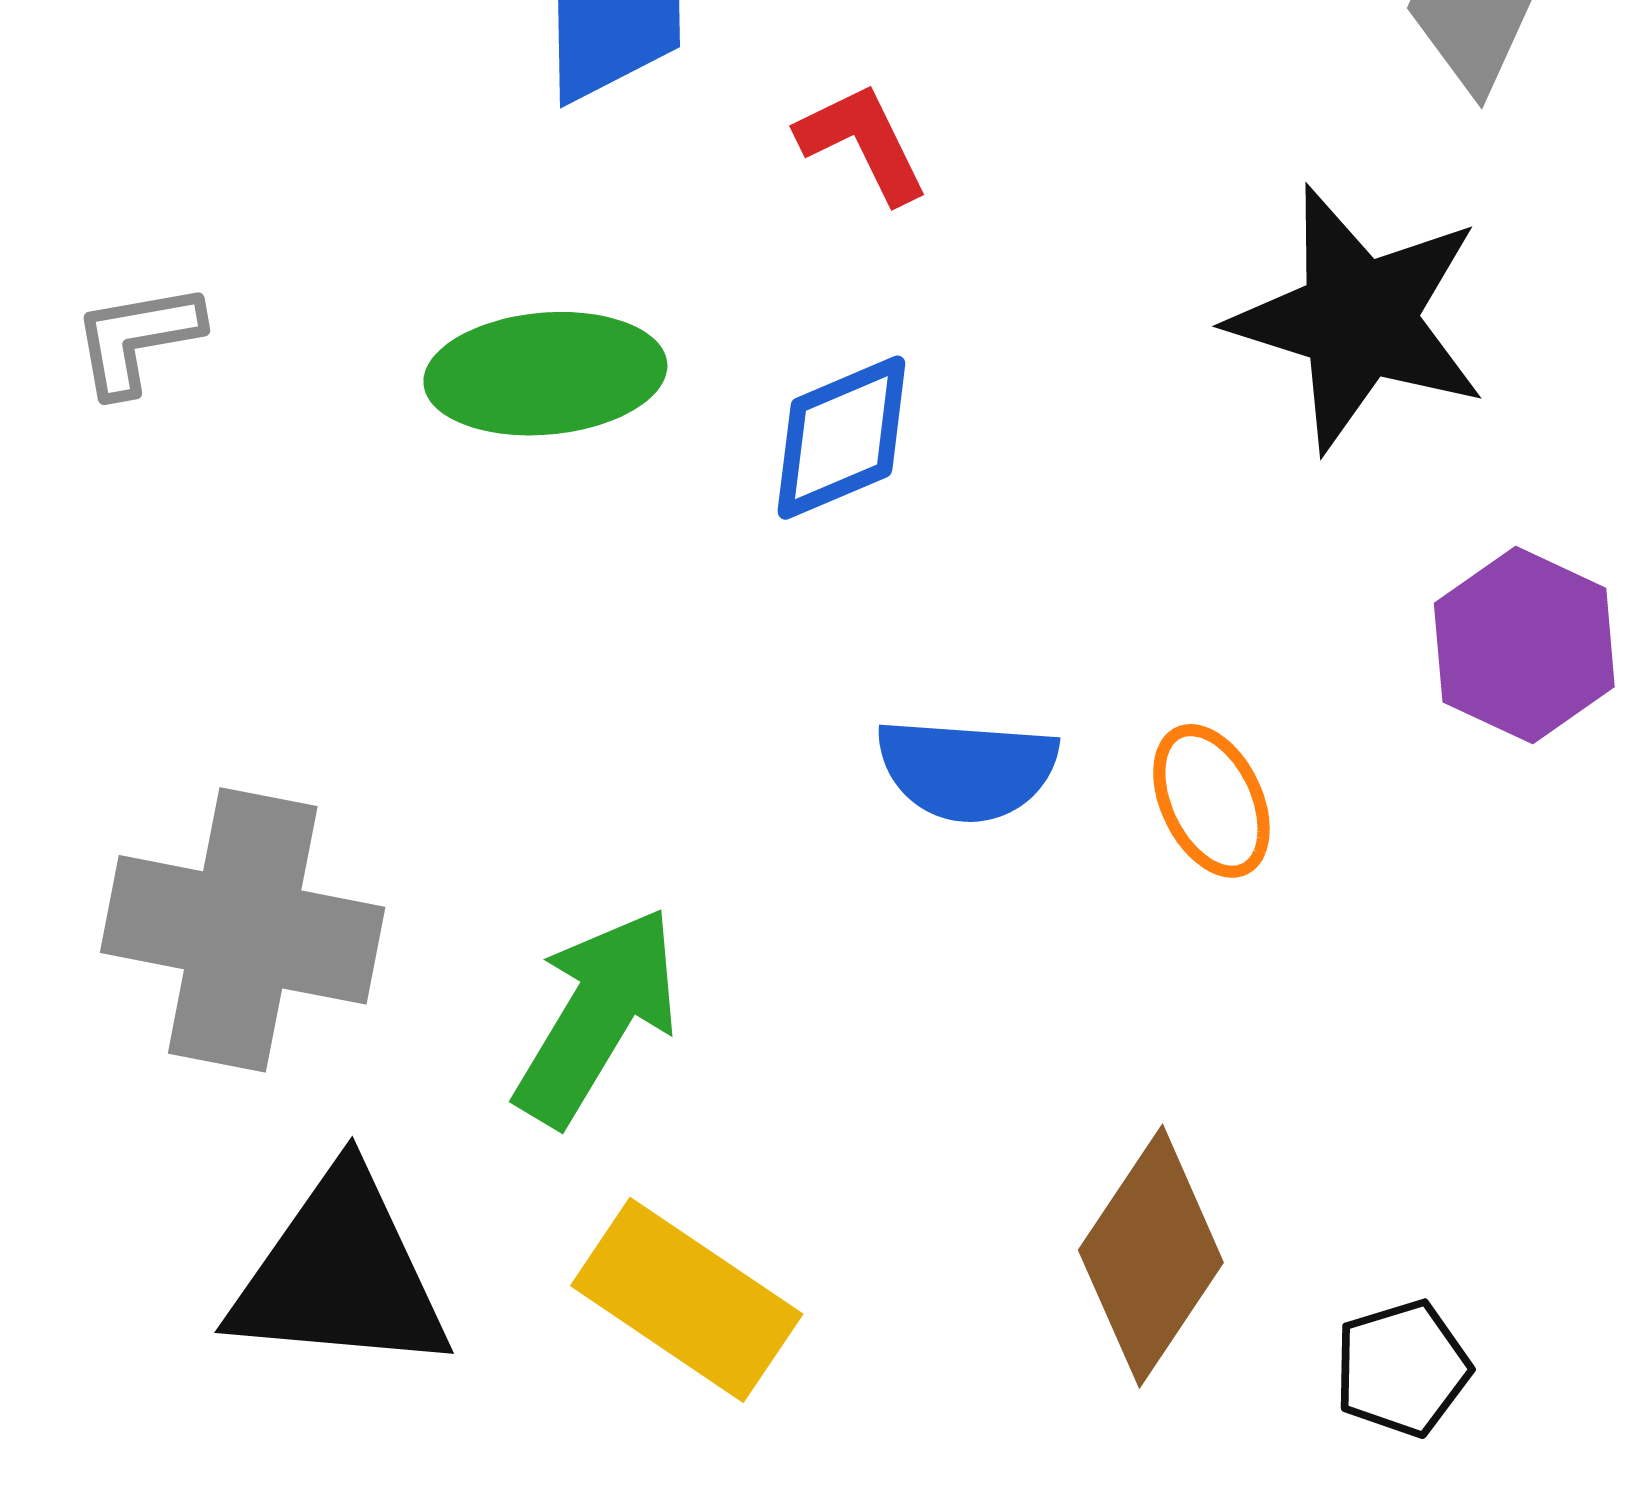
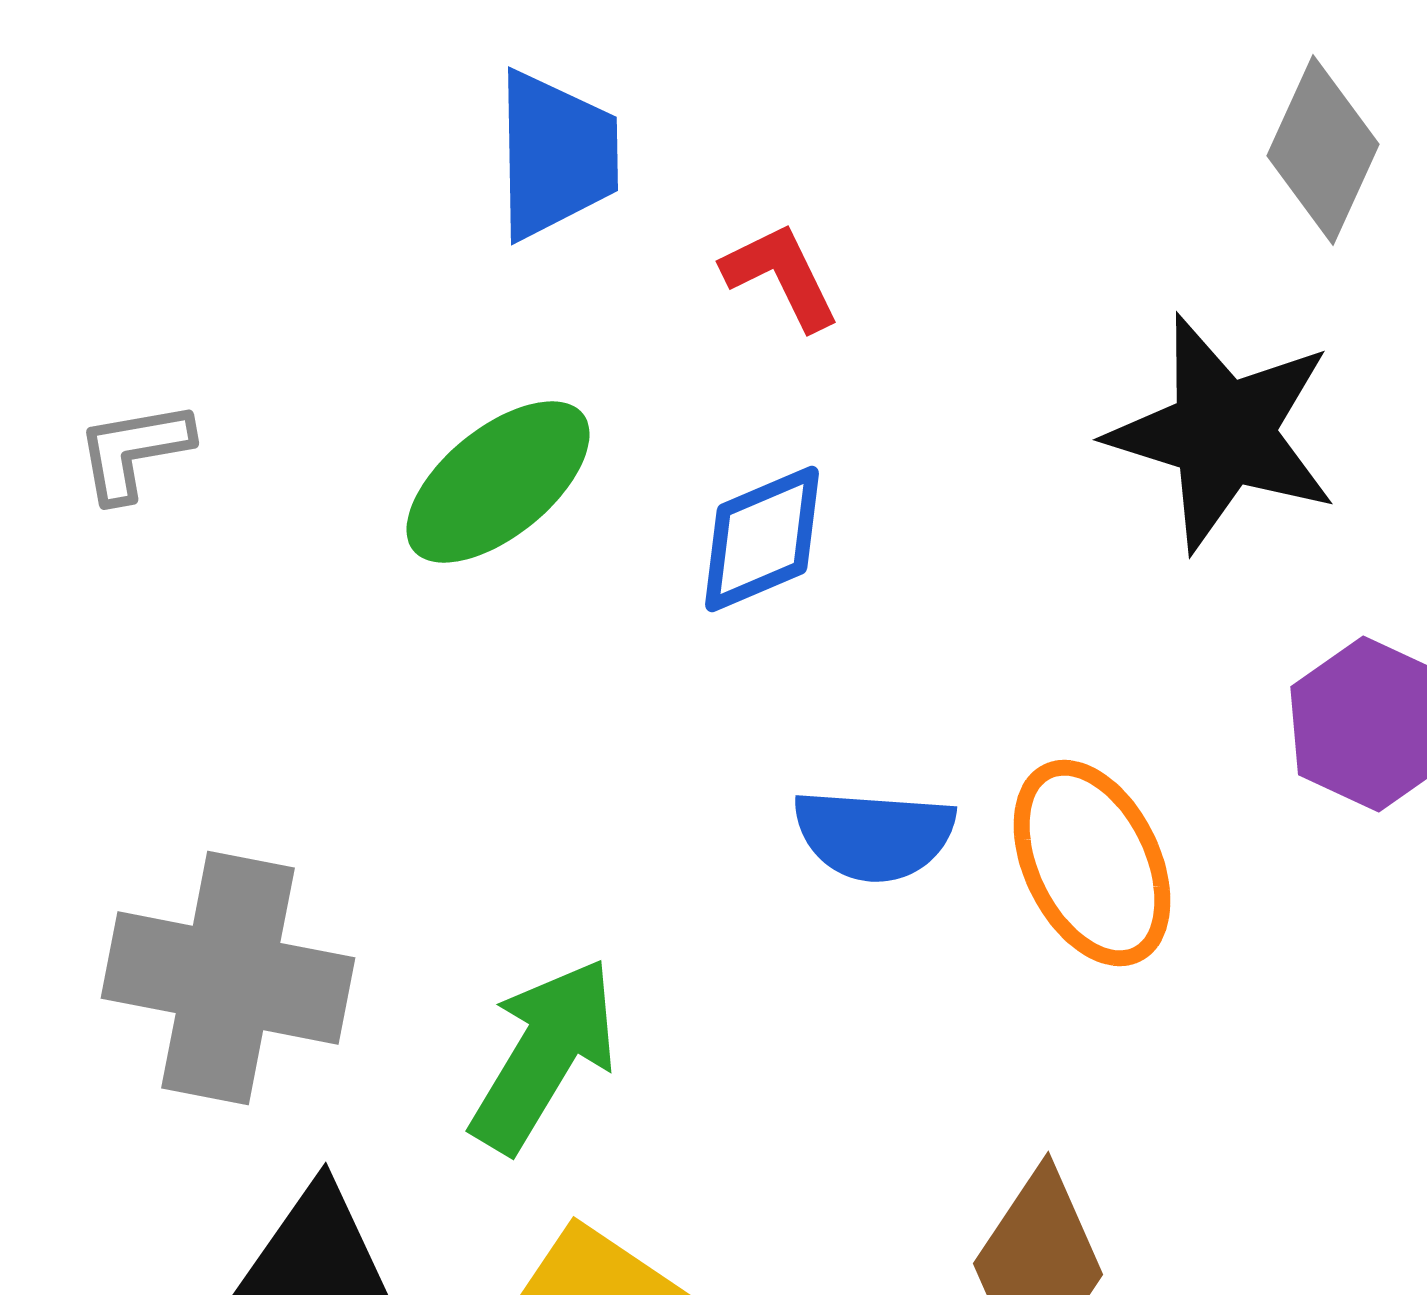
green ellipse: (545, 374) -> (498, 482), turned -34
orange ellipse: (1211, 801) -> (1092, 863), size x1.5

